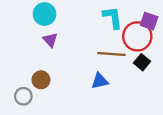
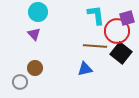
purple square: (149, 21) -> (127, 18), turned -35
purple triangle: (50, 40) -> (34, 34), moved
black square: (142, 62) -> (121, 53), size x1.5

